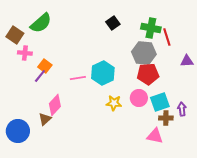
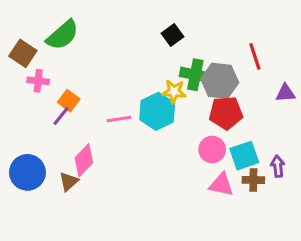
green cross: (151, 28) -> (195, 75), moved
yellow star: (114, 103) -> (174, 92), moved
blue circle: (18, 131) -> (27, 172), moved
pink triangle: (155, 136) -> (221, 185), moved

